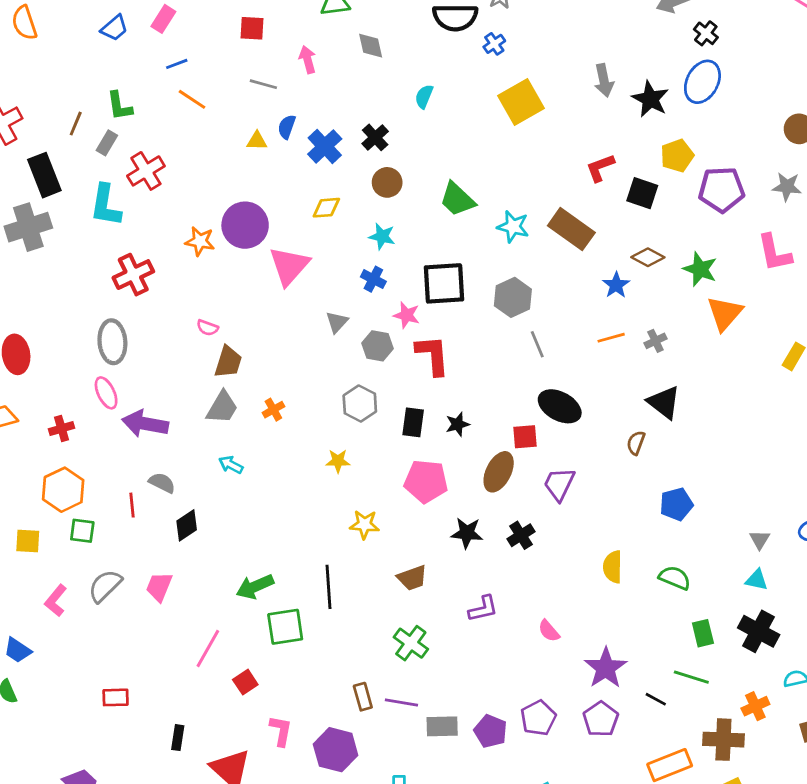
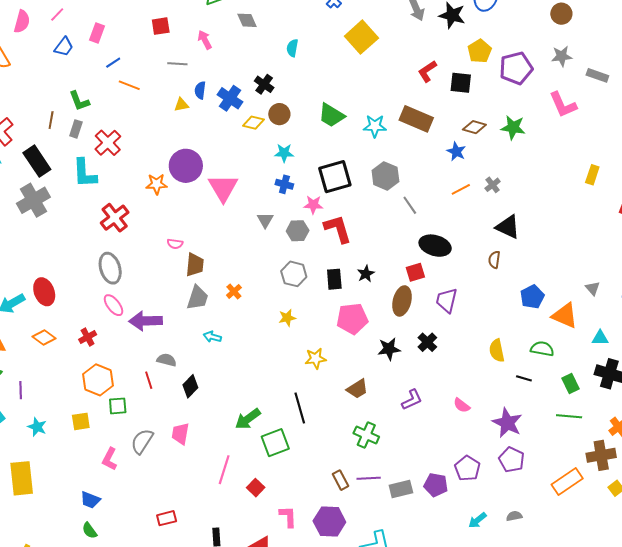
yellow diamond: (326, 208) -> (253, 123), moved, turned 30
orange triangle: (725, 313) -> (565, 315), moved, turned -36
gray triangle: (760, 540) -> (593, 288), moved
black line: (656, 699) -> (524, 378), moved

